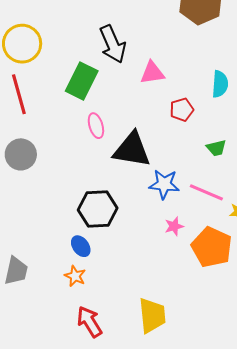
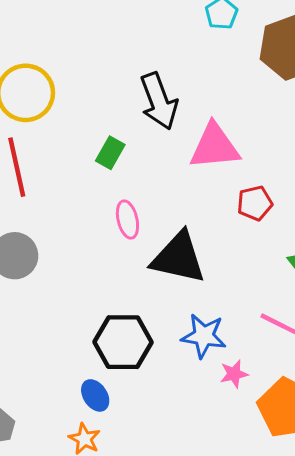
pink triangle: (152, 73) -> (215, 147), size x1.4
green rectangle: (82, 81) -> (110, 153), size x0.6
blue star: (164, 184) -> (204, 336), moved

